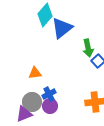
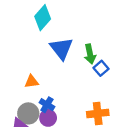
blue triangle: (62, 28) -> (61, 48), moved, turned -30
blue cross: (49, 94) -> (47, 105), turned -32

